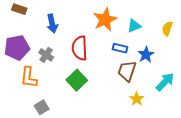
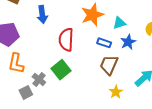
gray cross: (46, 55) -> (39, 79), moved
blue star: (146, 55) -> (128, 42), moved

